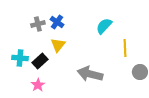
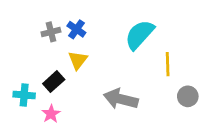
cyan semicircle: (104, 26) -> (140, 35), size x1.4
cyan cross: (20, 58) -> (24, 95), moved

